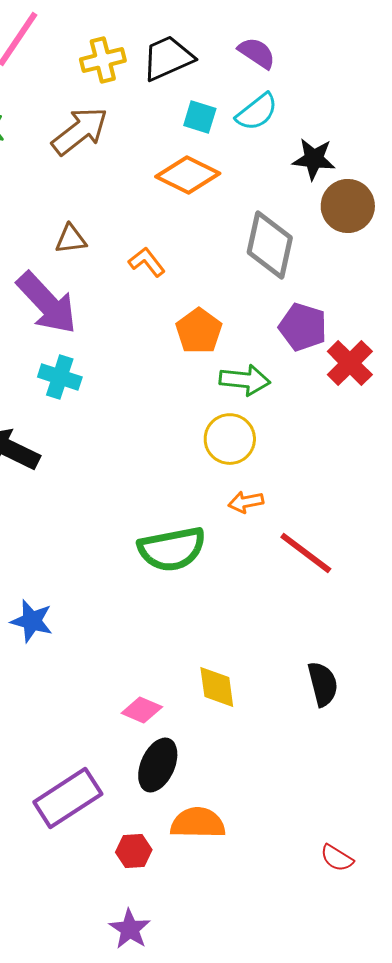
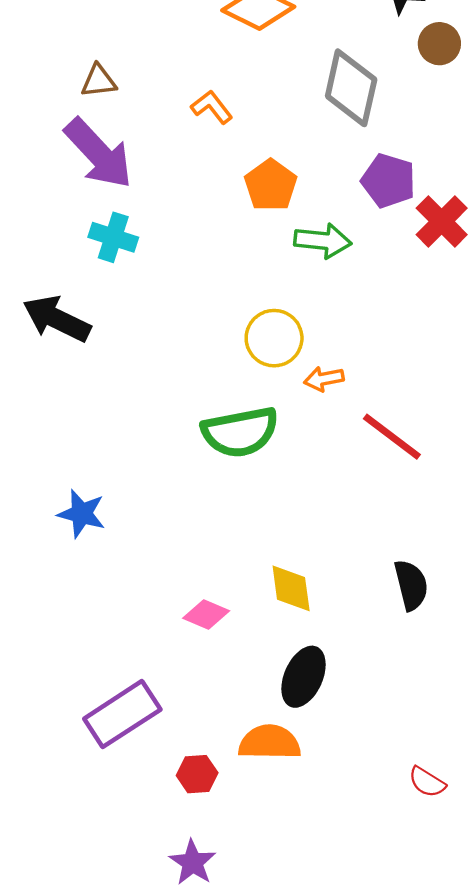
brown circle: (348, 206) -> (439, 44), size x0.7
brown triangle: (71, 239) -> (99, 81), moved
yellow circle: (230, 439) -> (274, 338), moved
black ellipse: (158, 765) -> (304, 677), moved

